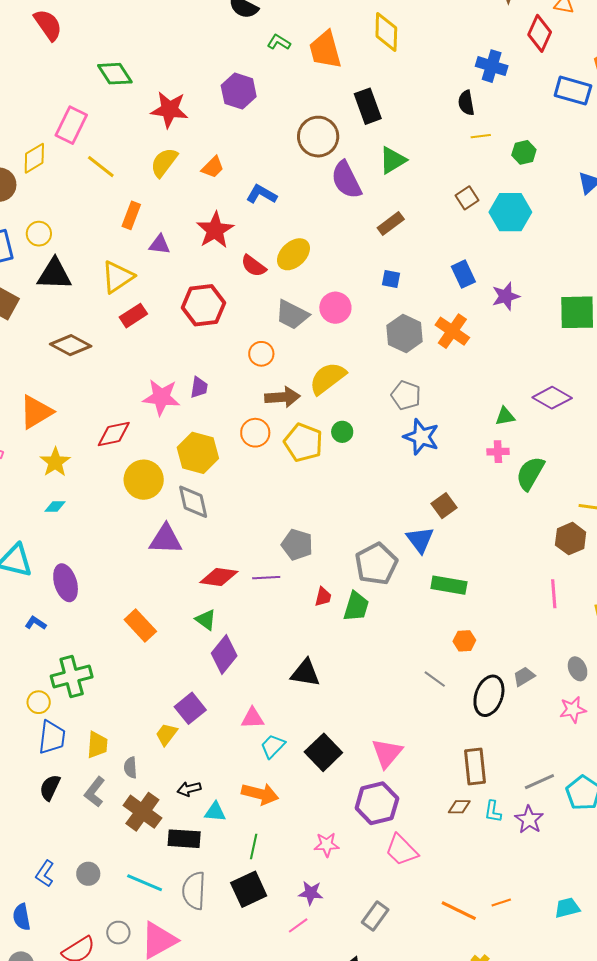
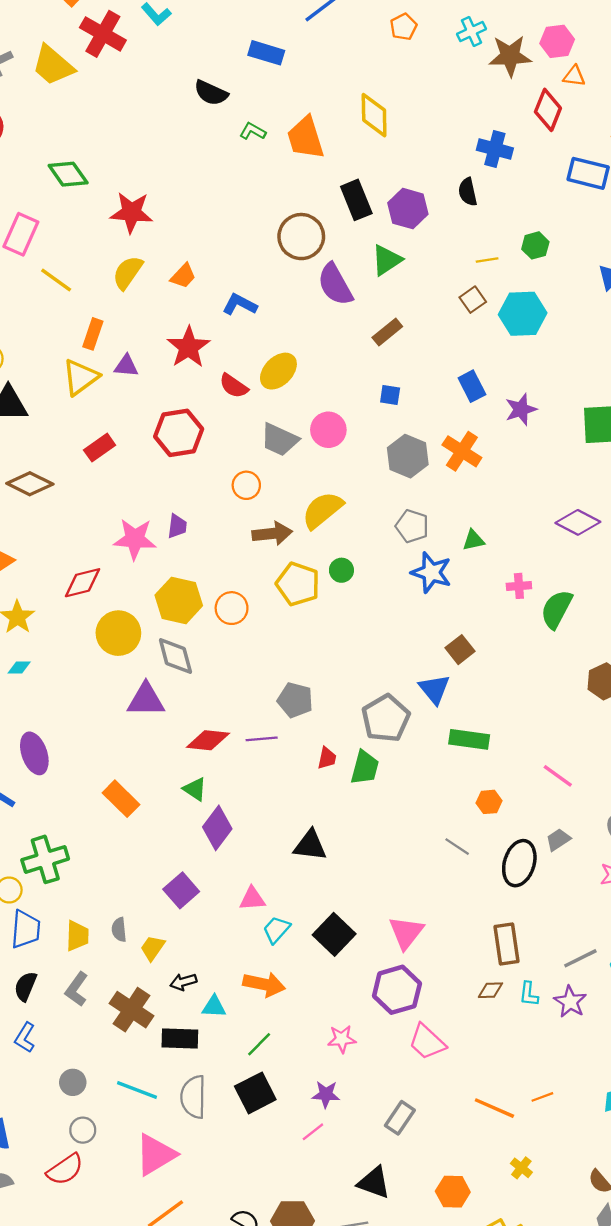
purple hexagon: (239, 91) -> (408, 209), moved
yellow line: (481, 136) -> (487, 260), moved
yellow triangle: (118, 277) -> (81, 377), moved
green triangle: (505, 416) -> (473, 540), moved
orange circle: (255, 433) -> (232, 608), moved
pink line: (554, 594) -> (558, 776), moved, turned -48
yellow trapezoid: (166, 734) -> (153, 948), moved
gray semicircle: (130, 768) -> (119, 930), moved
green line: (254, 847) -> (259, 1044), turned 35
blue L-shape: (45, 874) -> (25, 1038), moved
gray circle: (118, 933) -> (83, 1130), moved

